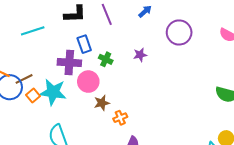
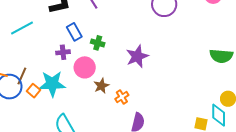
purple star: (140, 55) -> (137, 56), moved, size x1.6
purple cross: (69, 63) -> (63, 52), size x0.6
brown line: (24, 79) -> (22, 76), turned -30

